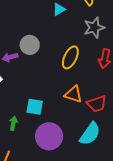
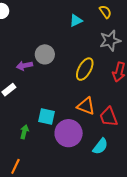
red trapezoid: (97, 104) -> (109, 117), turned 85
cyan semicircle: (90, 134) -> (100, 146), size x0.7
purple circle: (49, 136) -> (69, 133), moved

